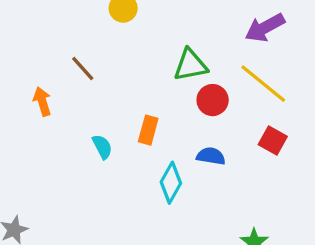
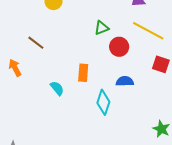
green triangle: (190, 65) -> (101, 28), size x0.7

